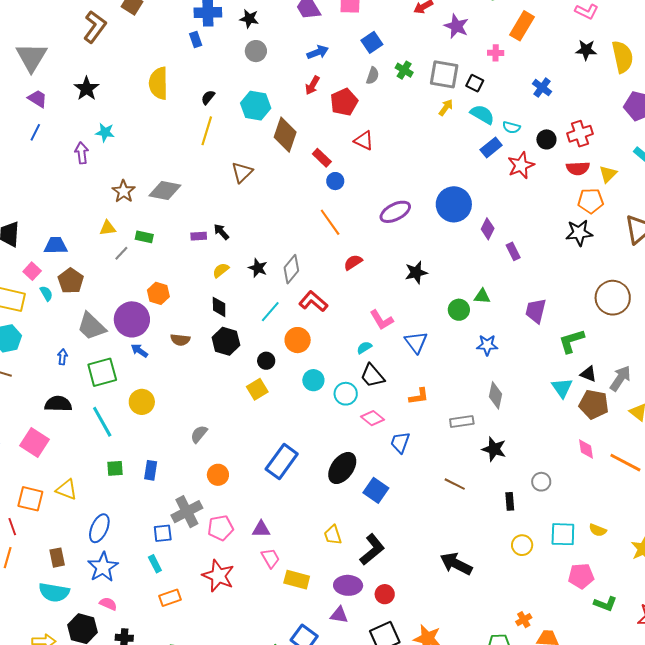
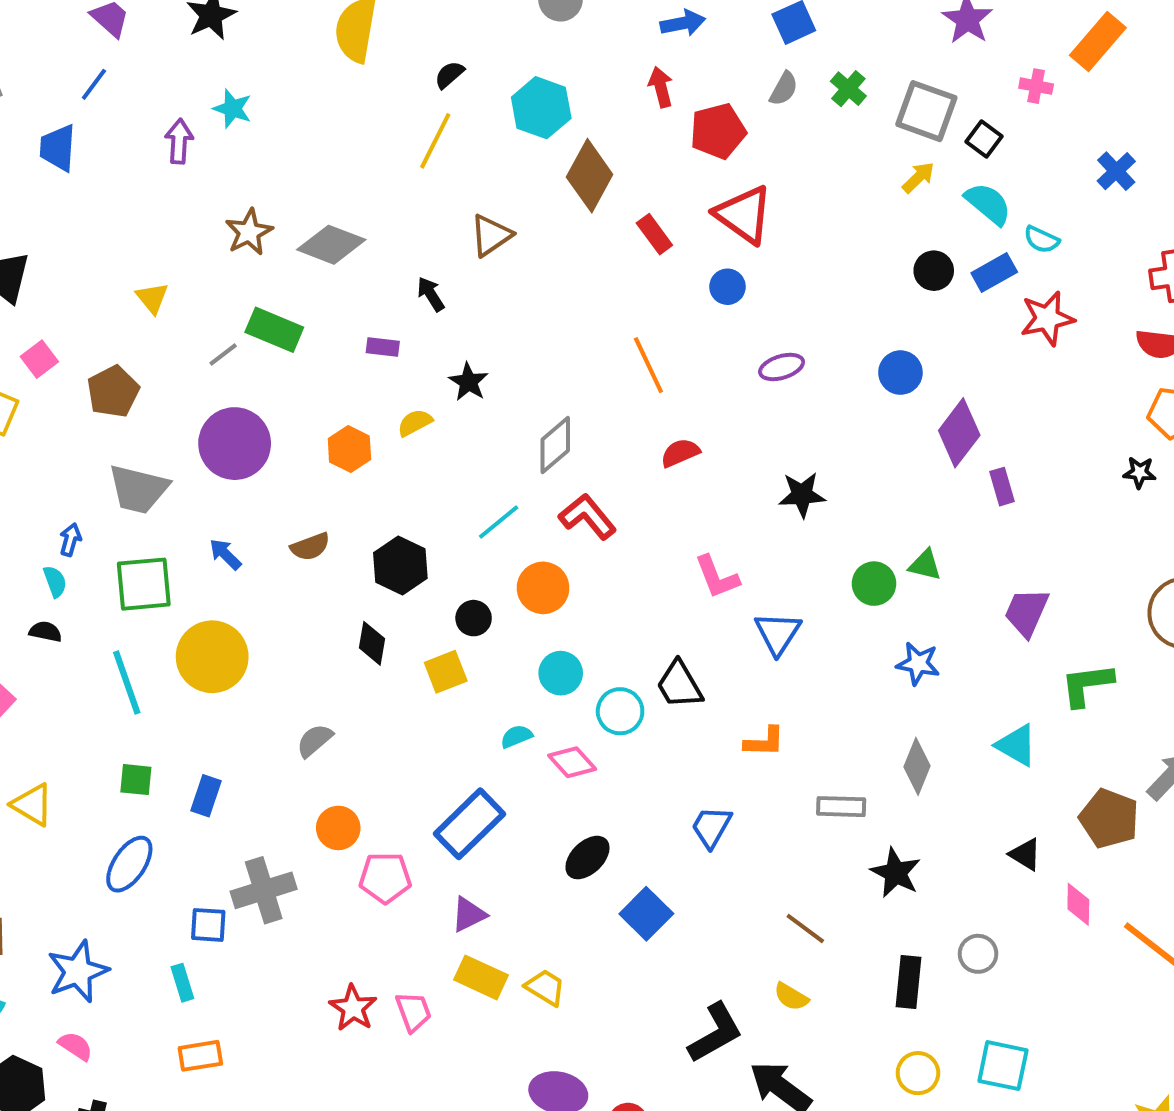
red arrow: (312, 85) -> (661, 87), turned 126
black circle: (546, 139) -> (934, 271), moved
red triangle: (364, 141) -> (744, 215), size x1.5
blue circle: (335, 181) -> (727, 287), moved
blue circle: (454, 204) -> (900, 373), size x0.6
purple ellipse: (395, 212) -> (782, 367), size x0.7
yellow triangle: (108, 228) -> (152, 298), moved, turned 48
purple diamond: (488, 229) -> (959, 433), size x1.5
black arrow: (221, 232) -> (431, 294), moved
black star: (579, 233) -> (1140, 472), size x0.6
green rectangle: (144, 237) -> (274, 330), size x1.5
blue trapezoid: (56, 246) -> (58, 148), moved, turned -95
black star: (258, 268) -> (468, 382), moved
cyan semicircle: (46, 293) -> (55, 581), moved
orange hexagon: (158, 293) -> (349, 449), moved
black diamond: (219, 307) -> (372, 643), moved
purple circle: (132, 319) -> (235, 444), moved
gray trapezoid: (91, 326) -> (138, 489), turned -40
brown semicircle: (180, 340) -> (310, 547), turned -36
cyan semicircle: (364, 348) -> (516, 736), moved
black triangle: (588, 374) -> (1025, 854), moved
cyan triangle: (562, 388) -> (1016, 745), moved, turned -35
yellow circle: (142, 402) -> (212, 657), size x1.4
black semicircle: (58, 404) -> (45, 632), size x0.6
pink diamond: (372, 418) -> (572, 762), moved
black ellipse: (342, 468) -> (587, 858), size x0.7
black rectangle: (510, 501) -> (909, 982), size x1.4
blue ellipse: (99, 528) -> (129, 864), moved
pink pentagon: (221, 528) -> (385, 878), moved
purple triangle: (261, 529) -> (469, 915), moved, turned -36
yellow semicircle: (598, 530) -> (791, 997), moved
yellow trapezoid: (333, 535) -> (545, 987), turned 130
black L-shape: (372, 550) -> (715, 1033), moved
red star: (218, 576) -> (353, 1008), moved, size x0.7
yellow rectangle: (297, 580) -> (481, 977), moved

